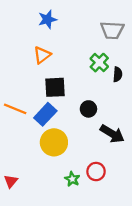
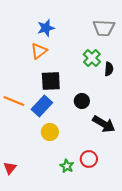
blue star: (47, 19) -> (46, 28), moved
yellow circle: (54, 142) -> (50, 132), size x0.7

